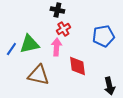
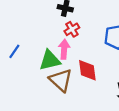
green triangle: (29, 44) -> (50, 60), moved
brown triangle: (38, 75) -> (61, 80), moved, turned 30

